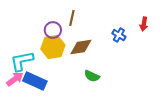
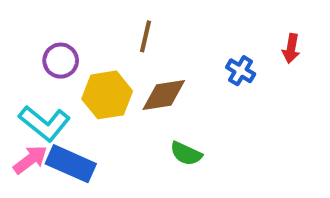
purple circle: (53, 30) -> (61, 61), moved
cyan L-shape: (22, 61) -> (44, 123), turned -130

